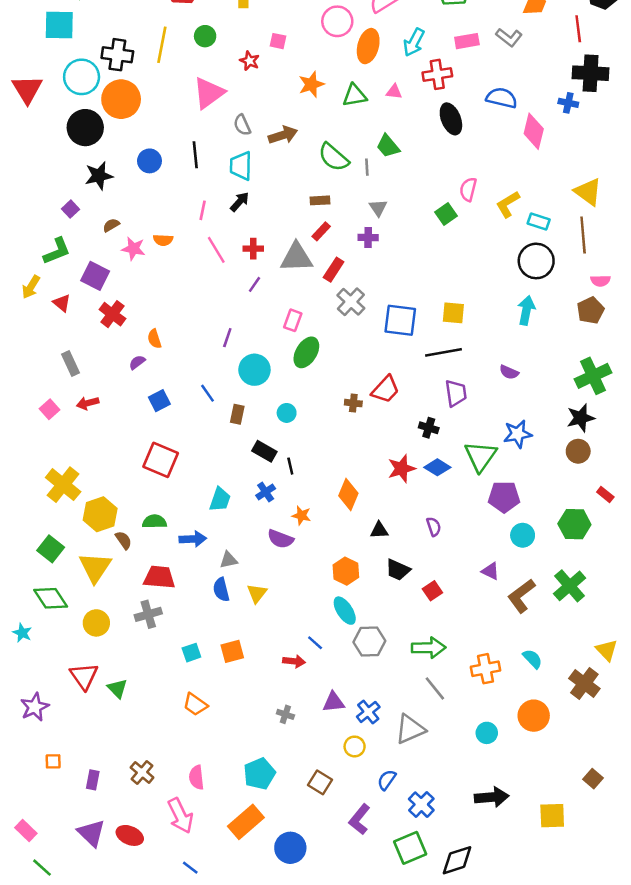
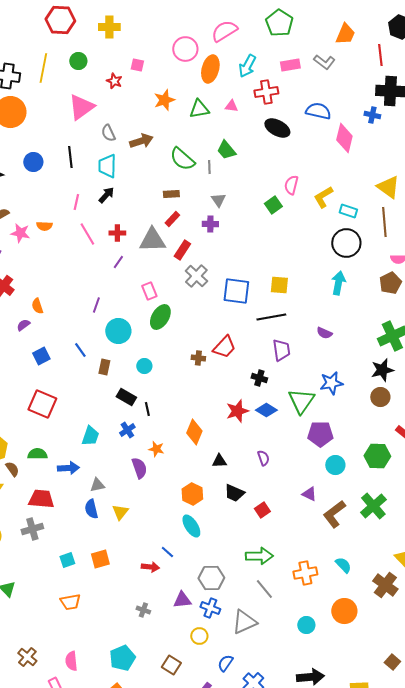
black ellipse: (451, 119) -> (277, 128), turned -40
pink rectangle: (293, 320) -> (149, 291), turned -42
purple semicircle: (280, 539) -> (139, 468), turned -130
gray hexagon: (369, 641) -> (211, 578), moved
orange trapezoid: (195, 704) -> (70, 602), turned -45
blue cross: (368, 712) -> (210, 608), turned -30

